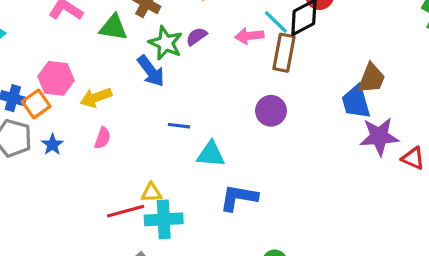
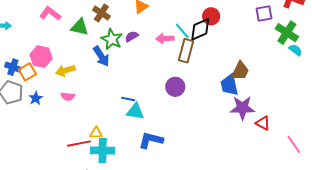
blue line: (179, 126) -> (128, 99), moved
pink semicircle: (103, 138) -> (68, 96), turned 72

